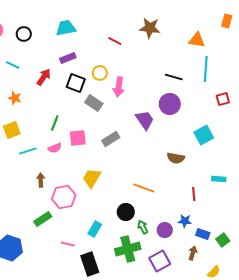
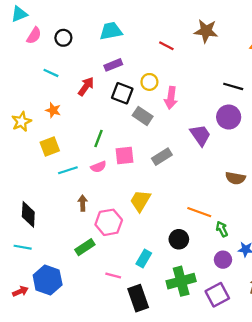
green arrow: (143, 227) -> (222, 229), moved

